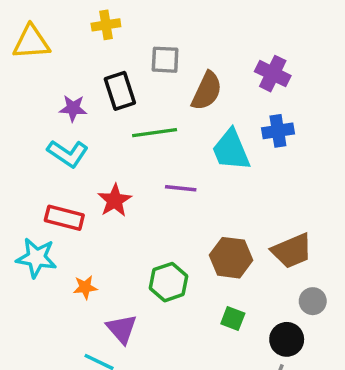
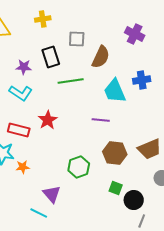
purple cross: (273, 74) -> (135, 34), moved
purple line: (181, 188) -> (101, 120), moved
orange star: (85, 287) -> (23, 167), moved
black circle: (287, 339) -> (134, 200), moved

